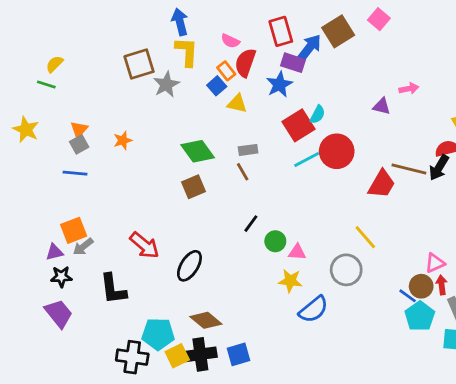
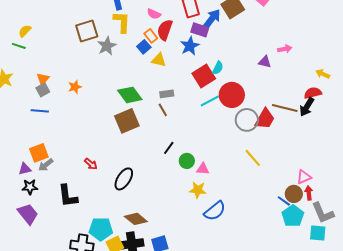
brown square: (194, 187) -> (127, 121), size x1.4
red arrow: (144, 245) -> (91, 164), size x0.6
gray circle: (346, 270) -> (247, 120), moved

